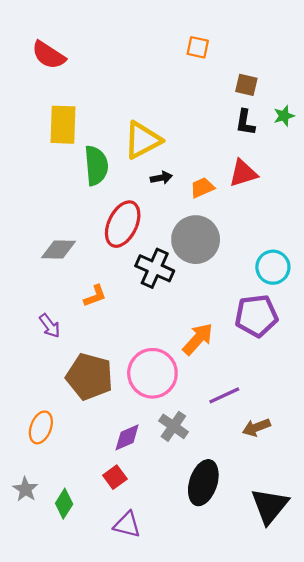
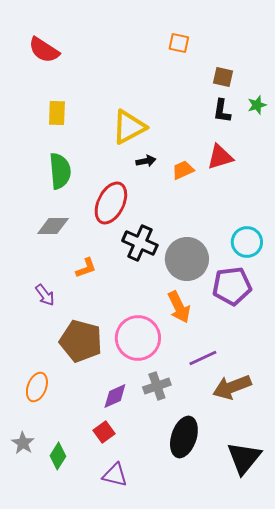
yellow rectangle: (63, 125) -> (57, 113), size x0.7
green semicircle: (96, 166) -> (60, 171), moved
gray circle: (196, 240) -> (187, 259), moved
orange arrow: (198, 339) -> (179, 307), turned 112
gray cross: (173, 426) -> (157, 386), turned 36
brown arrow: (256, 427) -> (232, 387), size x1.5

